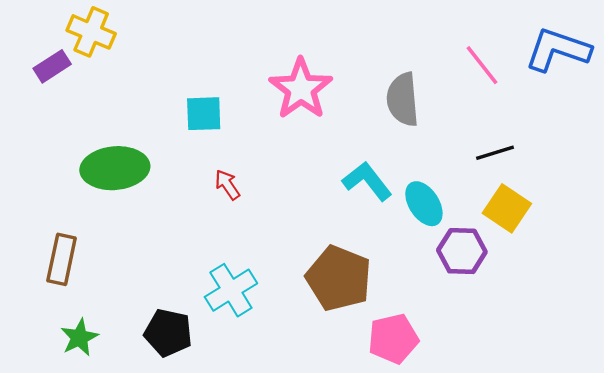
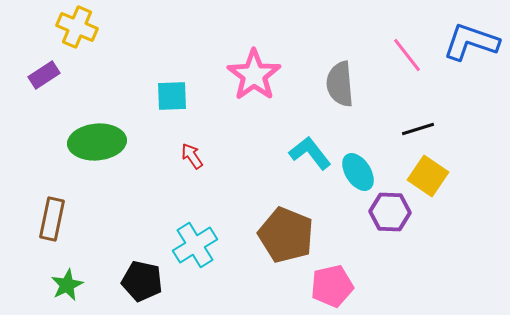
purple rectangle: (52, 66) -> (44, 75), moved

